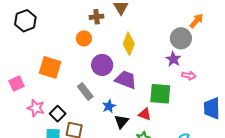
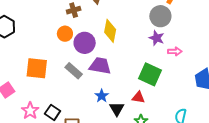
purple circle: (102, 65) -> (85, 43), moved
purple trapezoid: (126, 80) -> (100, 66), moved
gray rectangle: (85, 91) -> (74, 71), moved
green square: (160, 94) -> (150, 74), turned 30
pink star: (36, 108) -> (30, 111), turned 30

